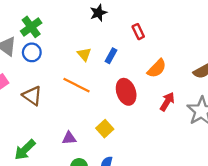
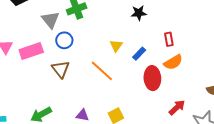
blue circle: (32, 52) -> (64, 40), moved
orange semicircle: (157, 68) -> (173, 62), moved
red ellipse: (126, 92) -> (152, 78), moved

